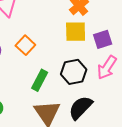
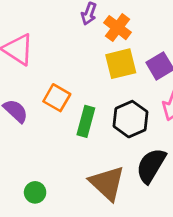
green rectangle: (40, 80) -> (86, 121), moved

